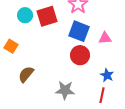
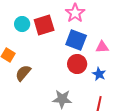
brown semicircle: (26, 74) -> (23, 73), moved
blue star: (107, 75) -> (99, 74), moved

